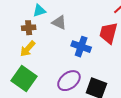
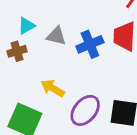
blue cross: (81, 47) -> (90, 44), moved, turned -30
yellow arrow: (28, 49) -> (53, 88), moved, turned 90

